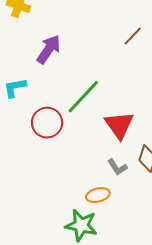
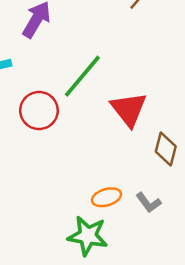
gray L-shape: (117, 167) -> (148, 203), moved

